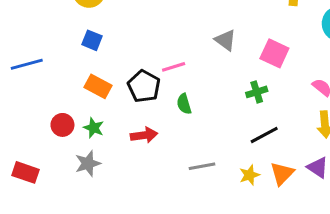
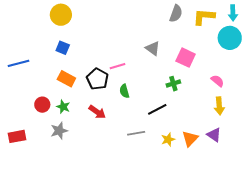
red arrow: (144, 135) -> (97, 112), turned 42
black line: (264, 135) -> (157, 109), moved
red rectangle: (25, 172) -> (17, 136), turned -30

